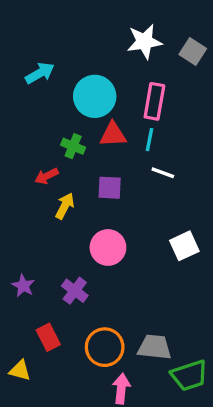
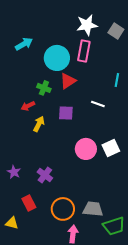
pink rectangle: (154, 101) -> (84, 51), moved
red triangle: (113, 135) -> (68, 81), turned -30
cyan line: (149, 140) -> (117, 80), moved
pink circle: (108, 247) -> (86, 149), moved

